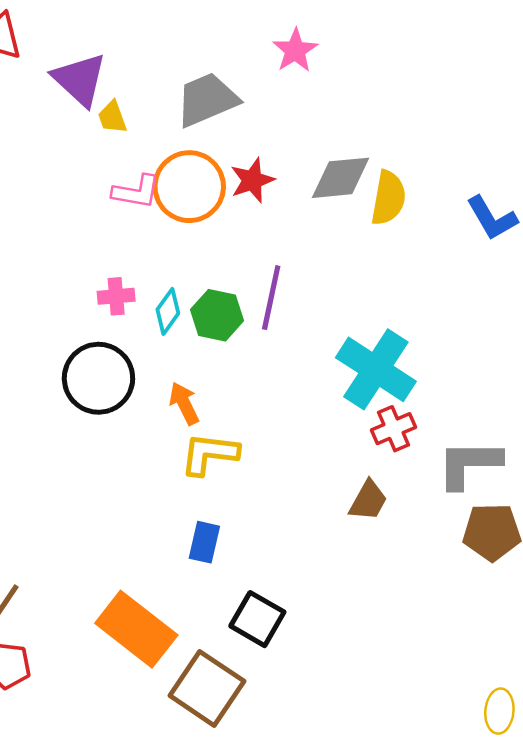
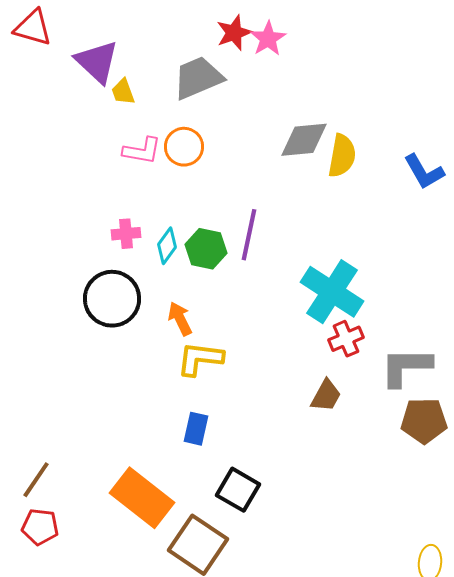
red star: (252, 180) -> (234, 33), moved
orange circle: (189, 187) -> (184, 147), size x0.7

